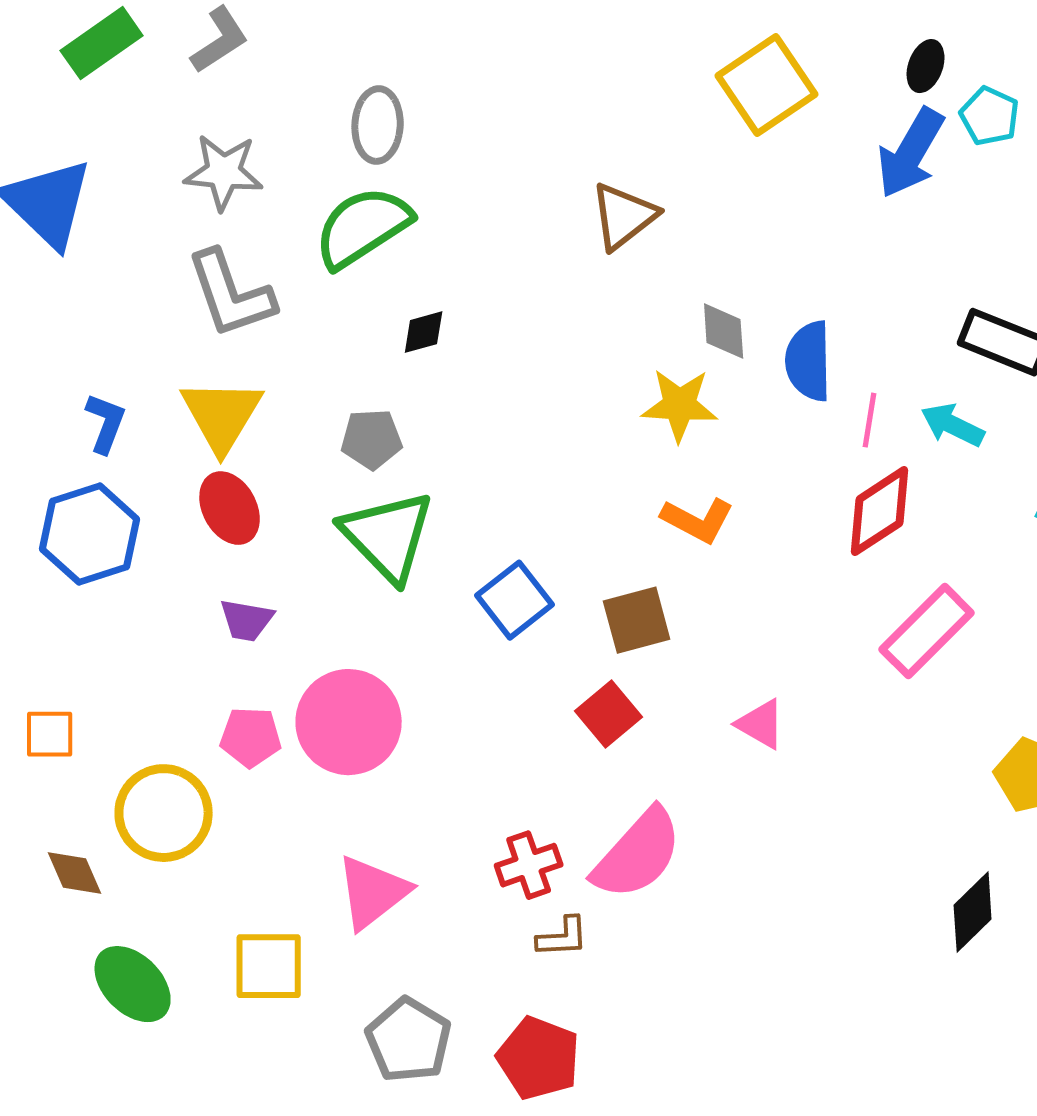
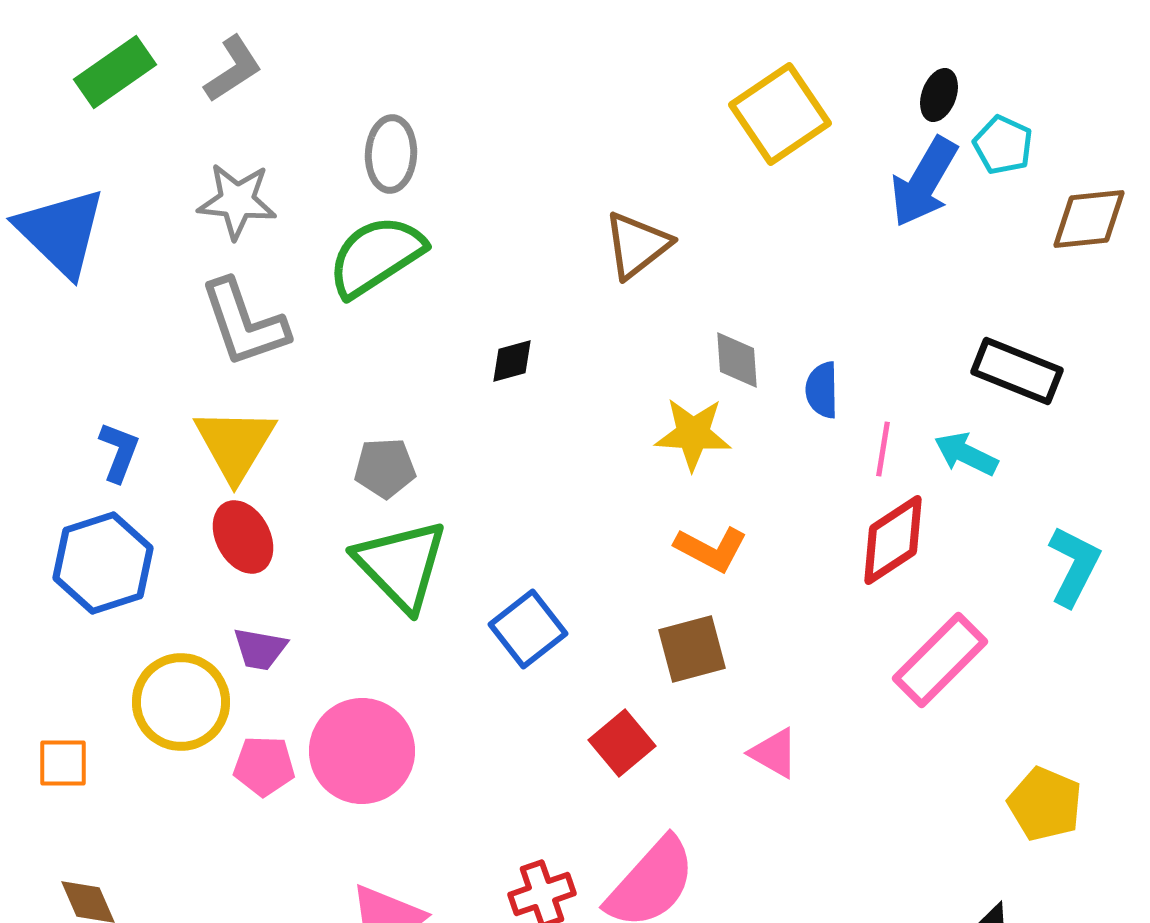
black diamond: (424, 332) -> (512, 361), moved
blue semicircle: (809, 361) -> (822, 390), size x0.7
brown square: (637, 620) -> (692, 649), moved
yellow circle: (164, 813) -> (181, 702), moved

